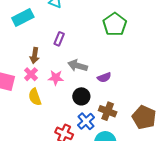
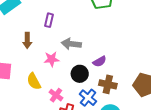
pink cross: (31, 74) -> (56, 95), moved
purple semicircle: (104, 77) -> (100, 61), moved

